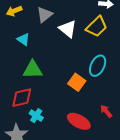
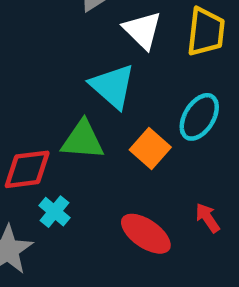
yellow trapezoid: (97, 27) -> (206, 32), turned -45
cyan triangle: (23, 39) -> (113, 86), moved, size x1.6
green triangle: (33, 70) -> (83, 140), moved

